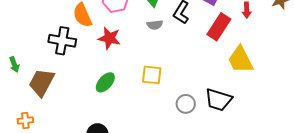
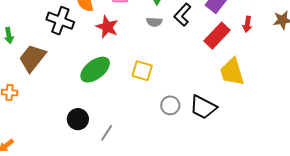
green ellipse: (105, 82) -> (95, 70), size x1.4

